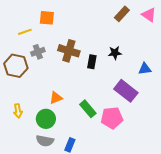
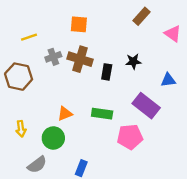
pink triangle: (149, 15) -> (173, 34), moved
orange square: (47, 18) -> (79, 24), moved
gray cross: (38, 52) -> (53, 57), moved
green rectangle: (88, 109) -> (102, 114), moved, turned -42
gray semicircle: (45, 141) -> (37, 165), moved, turned -48

